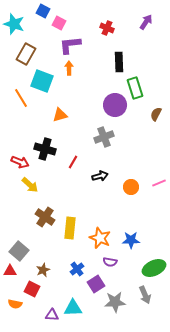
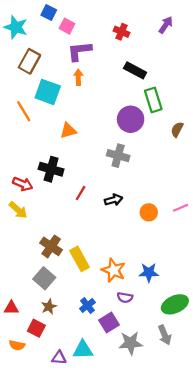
black rectangle: (119, 62) -> (135, 70), turned -60
gray cross: (104, 137) -> (118, 156), turned 36
red line: (73, 162) -> (81, 193), moved
yellow arrow: (30, 185) -> (18, 210), moved
yellow rectangle: (70, 228) -> (79, 259), turned -35
gray square: (19, 251) -> (44, 278), moved

